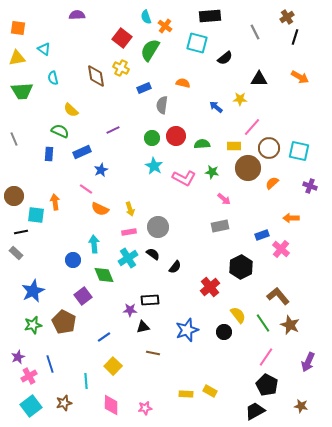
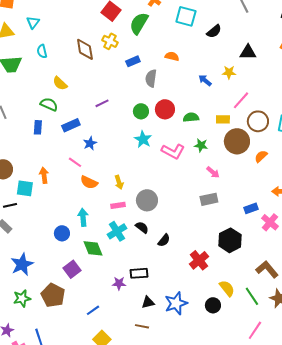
cyan triangle: (44, 49) -> (33, 22), turned 32
black triangle: (143, 327) -> (148, 302), moved

